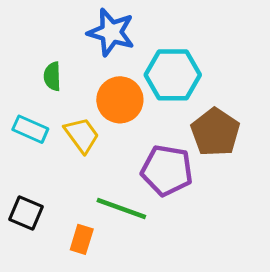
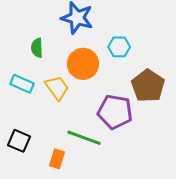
cyan hexagon: (173, 75) -> (119, 47), size x0.6

